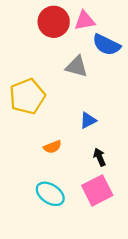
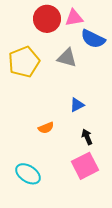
yellow pentagon: (27, 96) -> (24, 62), moved
cyan ellipse: (50, 194) -> (28, 174), moved

